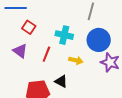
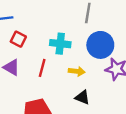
black triangle: (61, 81) -> (82, 97), moved

